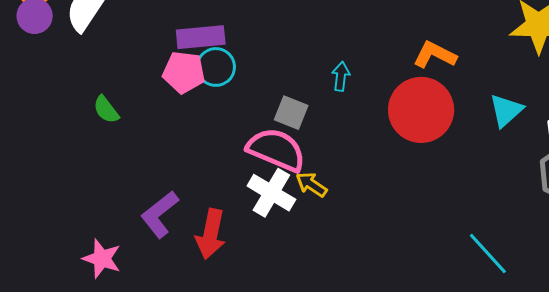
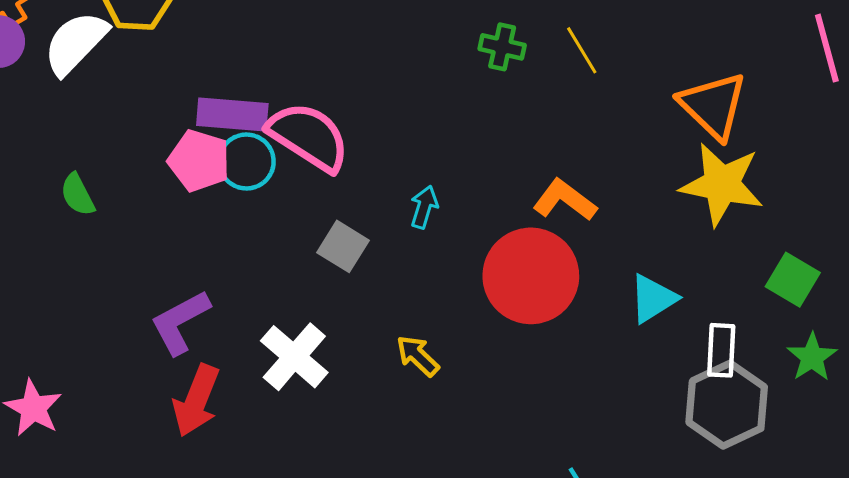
pink semicircle: (276, 150) -> (309, 137), moved
yellow arrow: (311, 184) -> (418, 356), moved
purple L-shape: (160, 214) -> (180, 322), moved

